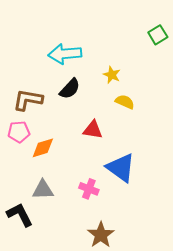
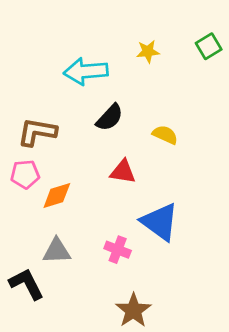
yellow star: (112, 75) -> (148, 52), moved, turned -30
black semicircle: (70, 89) -> (110, 118), moved

